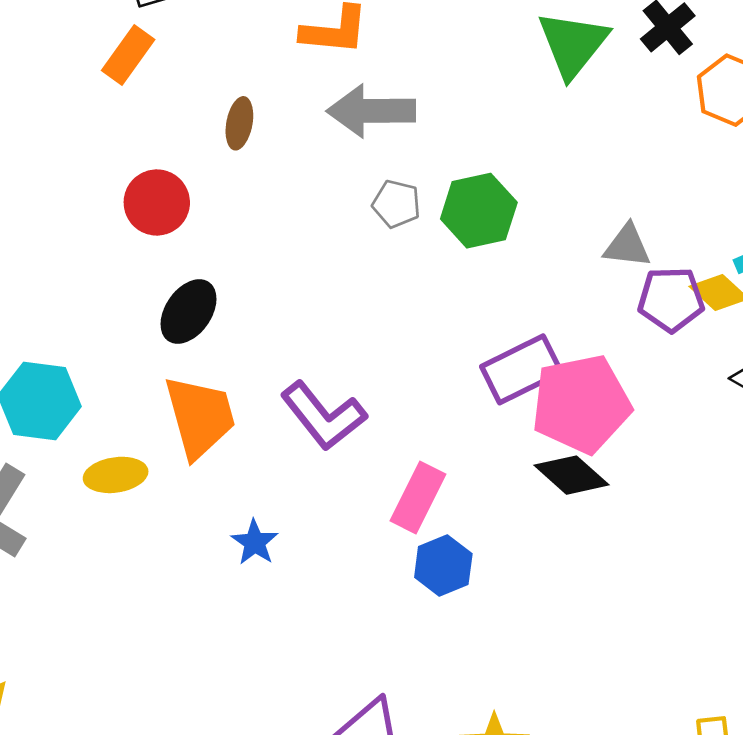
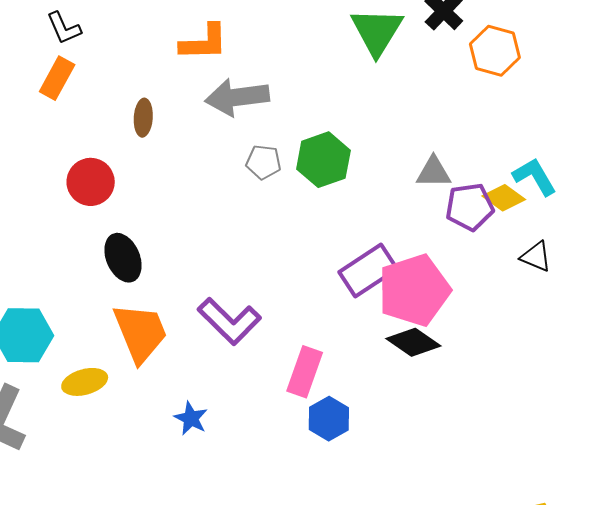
black ellipse: (189, 312) -> (123, 258), turned -51

